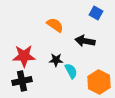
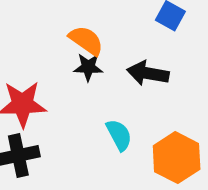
black star: (56, 60) -> (88, 67), moved

